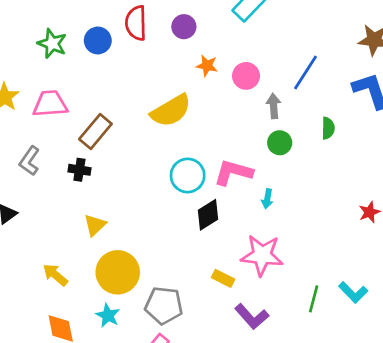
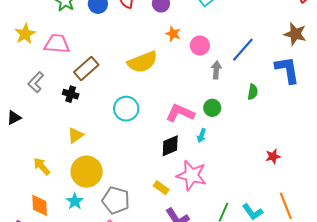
green circle: (280, 143) -> (212, 108), moved
cyan circle: (188, 175) -> (126, 109), moved
black diamond: (208, 215) -> (170, 146), moved

